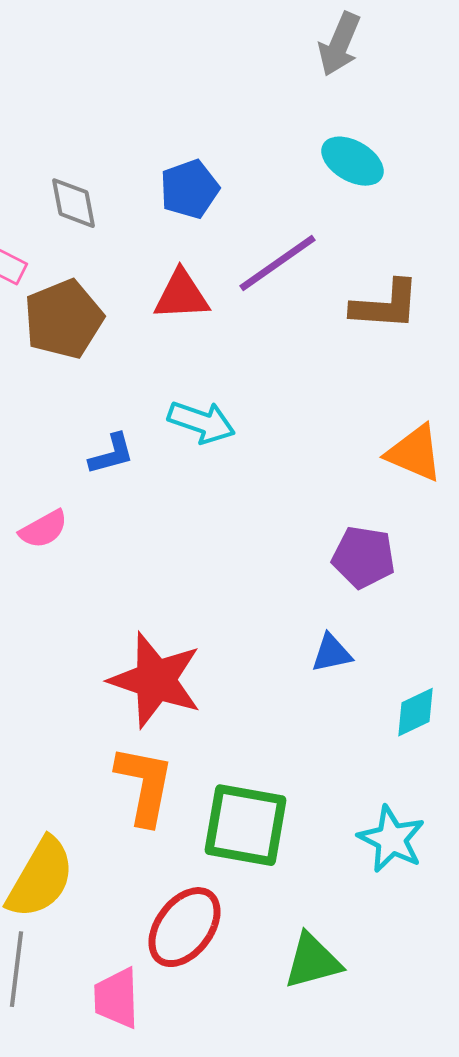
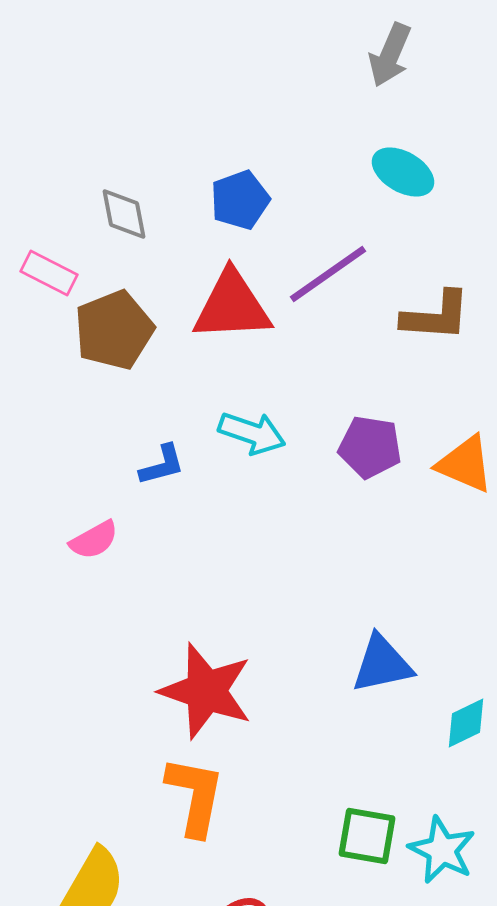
red triangle: (181, 295) -> (232, 306), size x1.4
purple pentagon: (363, 557) -> (370, 447), moved
blue triangle: (331, 653) -> (382, 664), size x1.5
green square: (245, 825) -> (367, 836), moved, size x0.7

